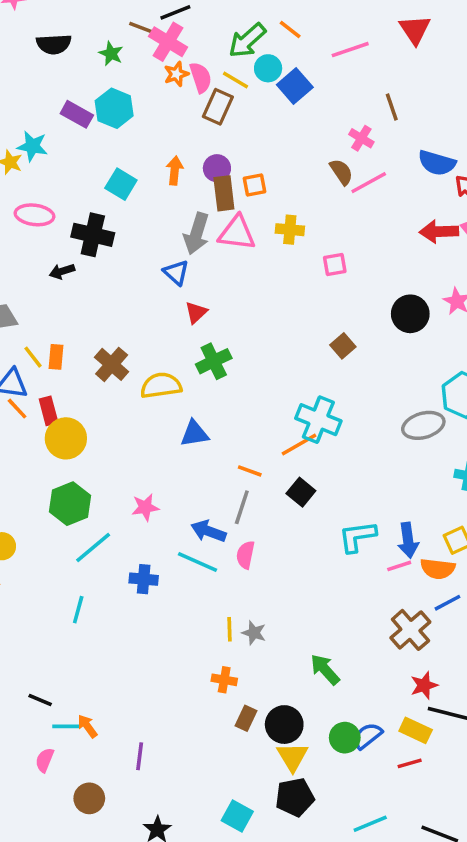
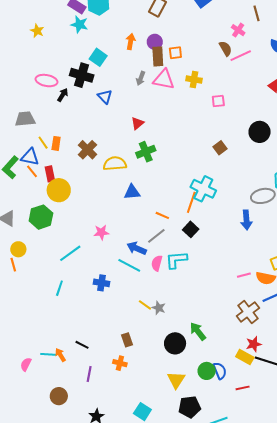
cyan star: (32, 146) -> (79, 24), moved
cyan square: (121, 184) -> (98, 57), moved
pink ellipse: (34, 215) -> (47, 81), moved
gray arrow: (196, 234) -> (141, 78), size x0.6
black arrow: (62, 271) -> (63, 95), turned 136
blue triangle: (176, 272) -> (105, 97), moved
orange line: (299, 445) -> (191, 202), turned -45
green hexagon: (70, 504) -> (41, 217), moved
gray line: (242, 507) -> (156, 236), turned 30
cyan L-shape: (357, 537) -> (176, 260), moved
blue arrow: (408, 540) -> (246, 220), moved
blue cross: (144, 579) -> (102, 283), moved
yellow line: (230, 629) -> (145, 305), turned -56
orange cross: (224, 680) -> (120, 363), moved
black line: (40, 700) -> (82, 345), moved
brown rectangle: (246, 718) -> (127, 340), moved, turned -48
black circle: (284, 725) -> (175, 343), moved
yellow rectangle: (416, 730) -> (245, 357), moved
blue semicircle: (368, 736) -> (220, 371), turned 102
pink semicircle: (45, 760) -> (26, 364), moved
black pentagon: (295, 797) -> (190, 407), moved

